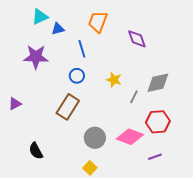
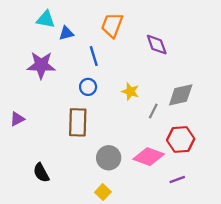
cyan triangle: (40, 17) -> (46, 19), turned 36
brown rectangle: (68, 107) -> (78, 122), turned -30

